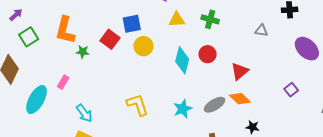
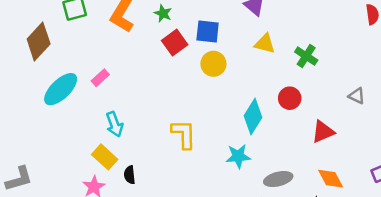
gray triangle: (261, 30) -> (357, 96), moved
green star: (83, 52) -> (163, 13), moved
cyan diamond: (182, 60) -> (253, 117), moved
orange diamond: (240, 99) -> (331, 179), moved
gray ellipse: (215, 105) -> (278, 179), moved

